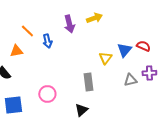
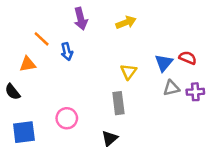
purple arrow: (69, 24) -> (81, 19), moved
yellow triangle: (105, 58) -> (129, 72), moved
gray triangle: (130, 80) -> (171, 88), moved

